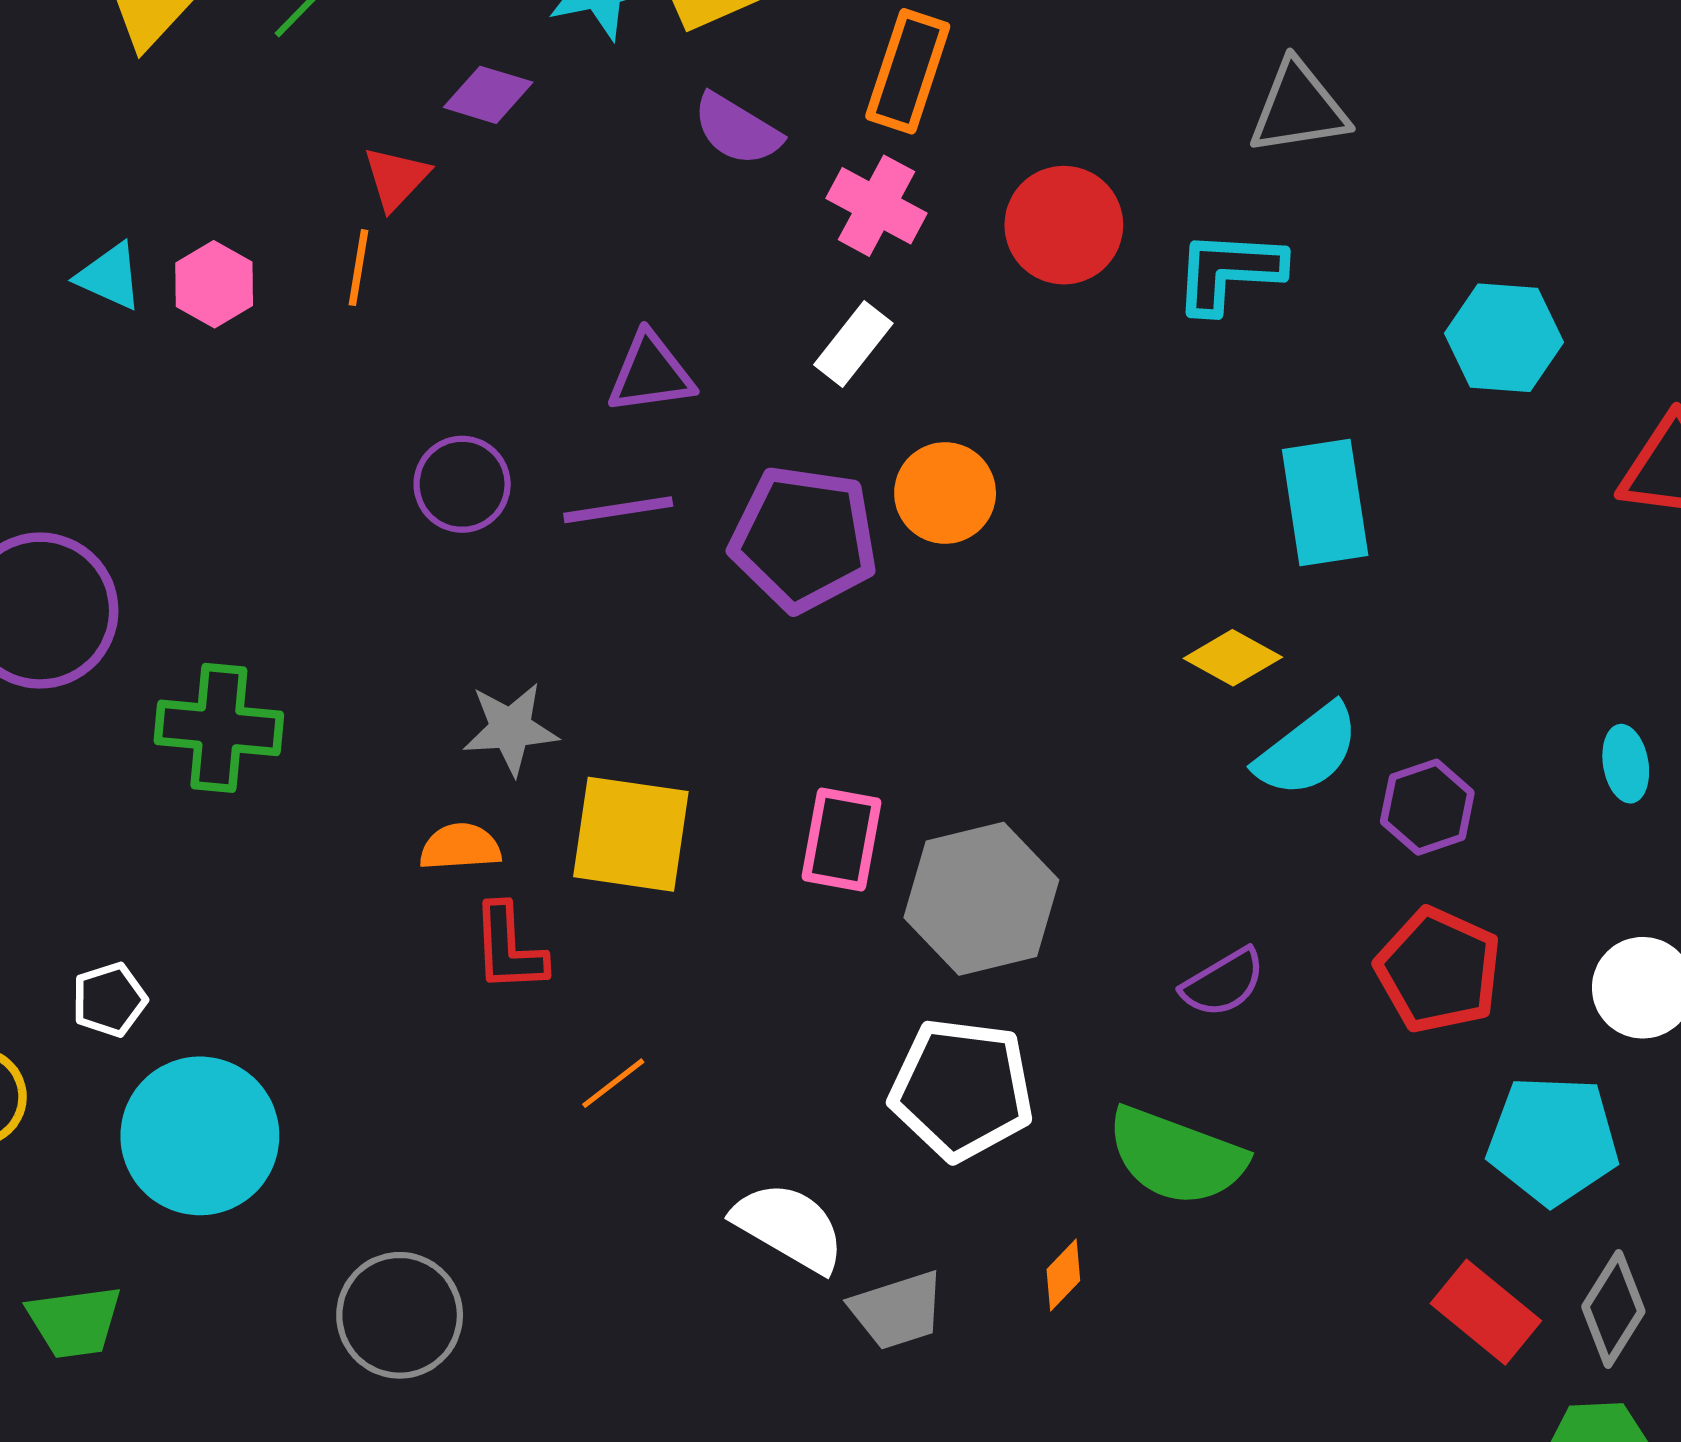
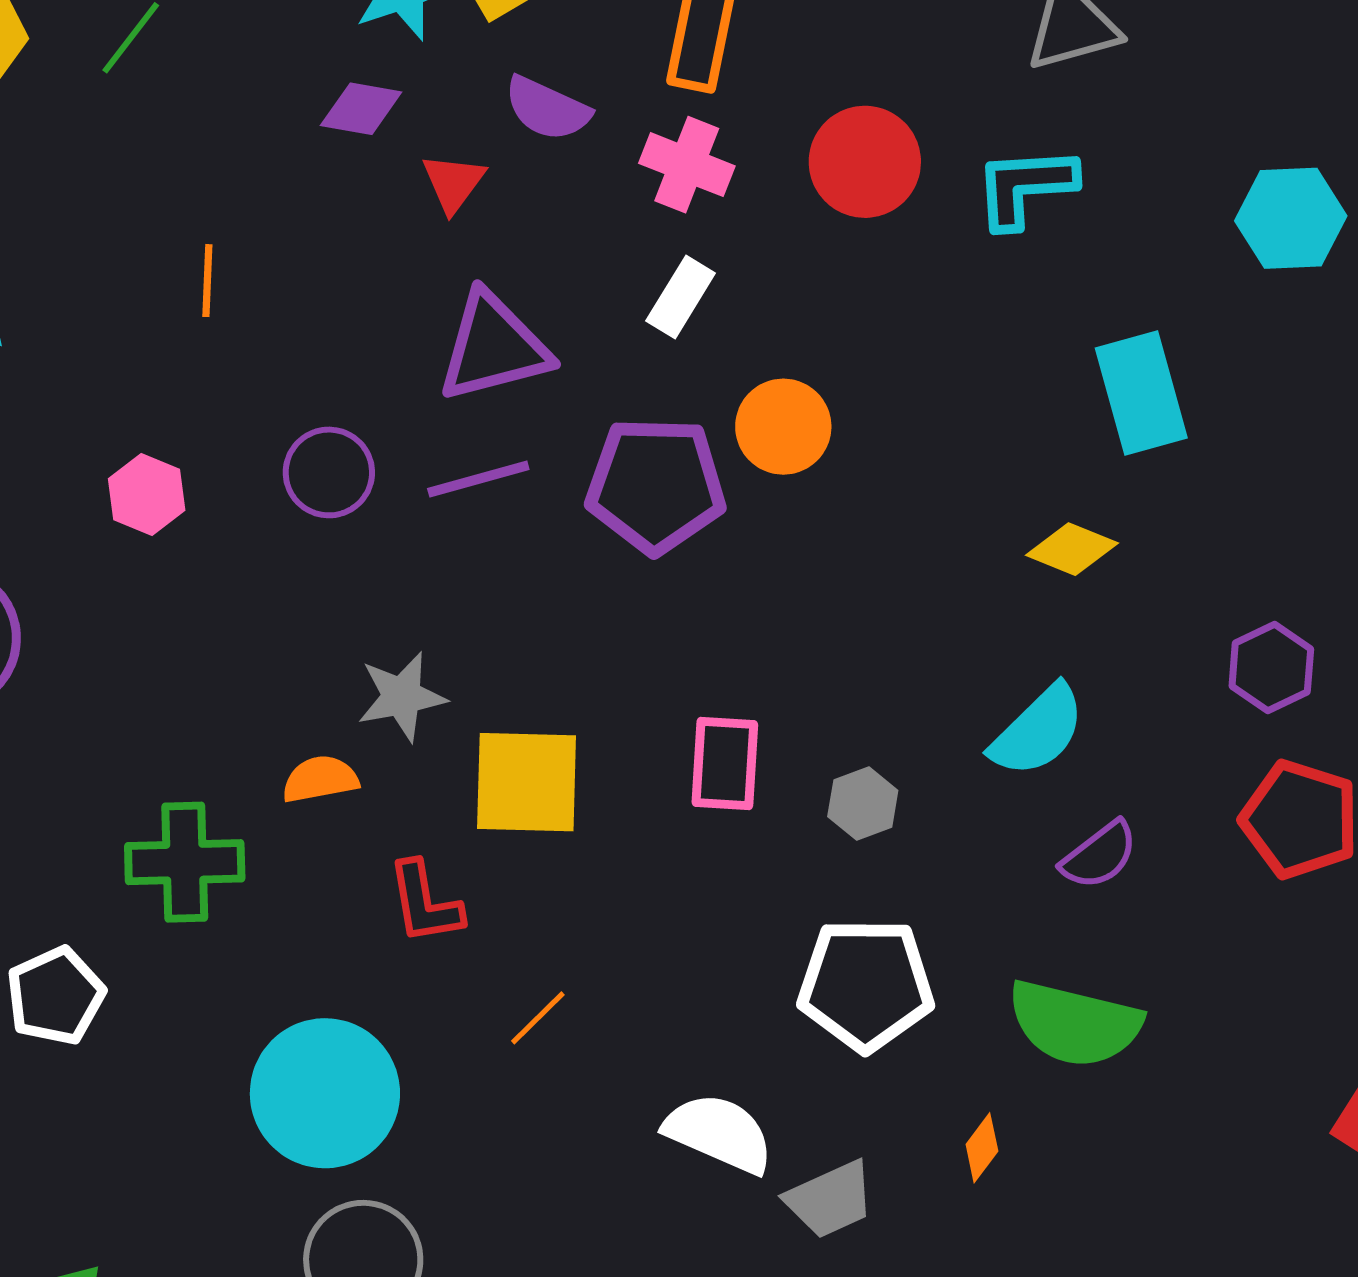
purple diamond: (488, 95) -> (361, 109), moved
red triangle: (396, 178) -> (453, 183), moved
pink hexagon: (214, 284) -> (147, 494), moved
purple triangle: (651, 373) -> (494, 347), size x1.4
green cross: (219, 728) -> (185, 862), moved
cyan semicircle: (1307, 750) -> (1038, 731), moved
orange semicircle: (460, 847) -> (320, 779), moved
gray hexagon: (981, 899) -> (863, 804), size x0.5
white pentagon: (109, 1000) -> (55, 996), size x1.4
cyan circle: (200, 1136) -> (325, 1093), moved

